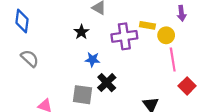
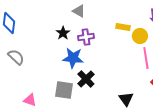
purple cross: (124, 36) -> (86, 37), moved, size x0.7
blue star: (92, 59) -> (73, 58), size x1.5

